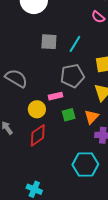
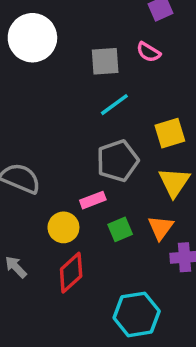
gray square: (49, 42) -> (105, 61), moved
cyan line: (75, 44) -> (114, 105), turned 30
cyan hexagon: (85, 165) -> (137, 314), moved

